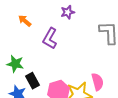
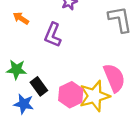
pink semicircle: (97, 82) -> (114, 78), size x1.4

